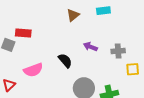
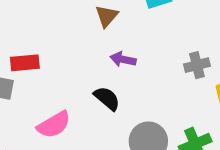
purple arrow: (90, 47) -> (123, 59), moved

